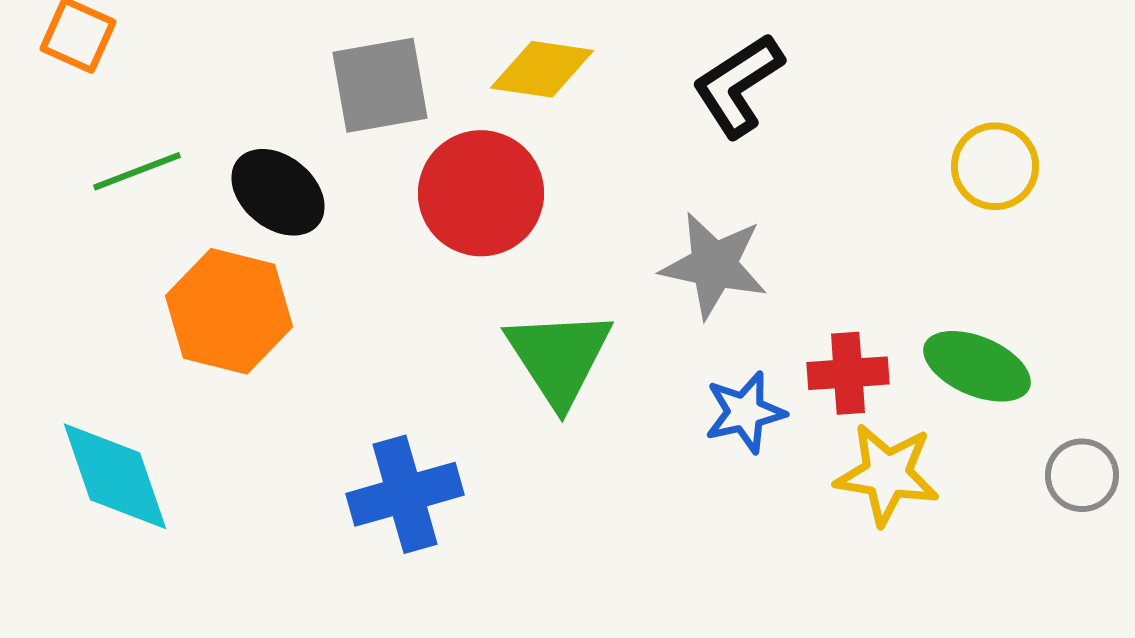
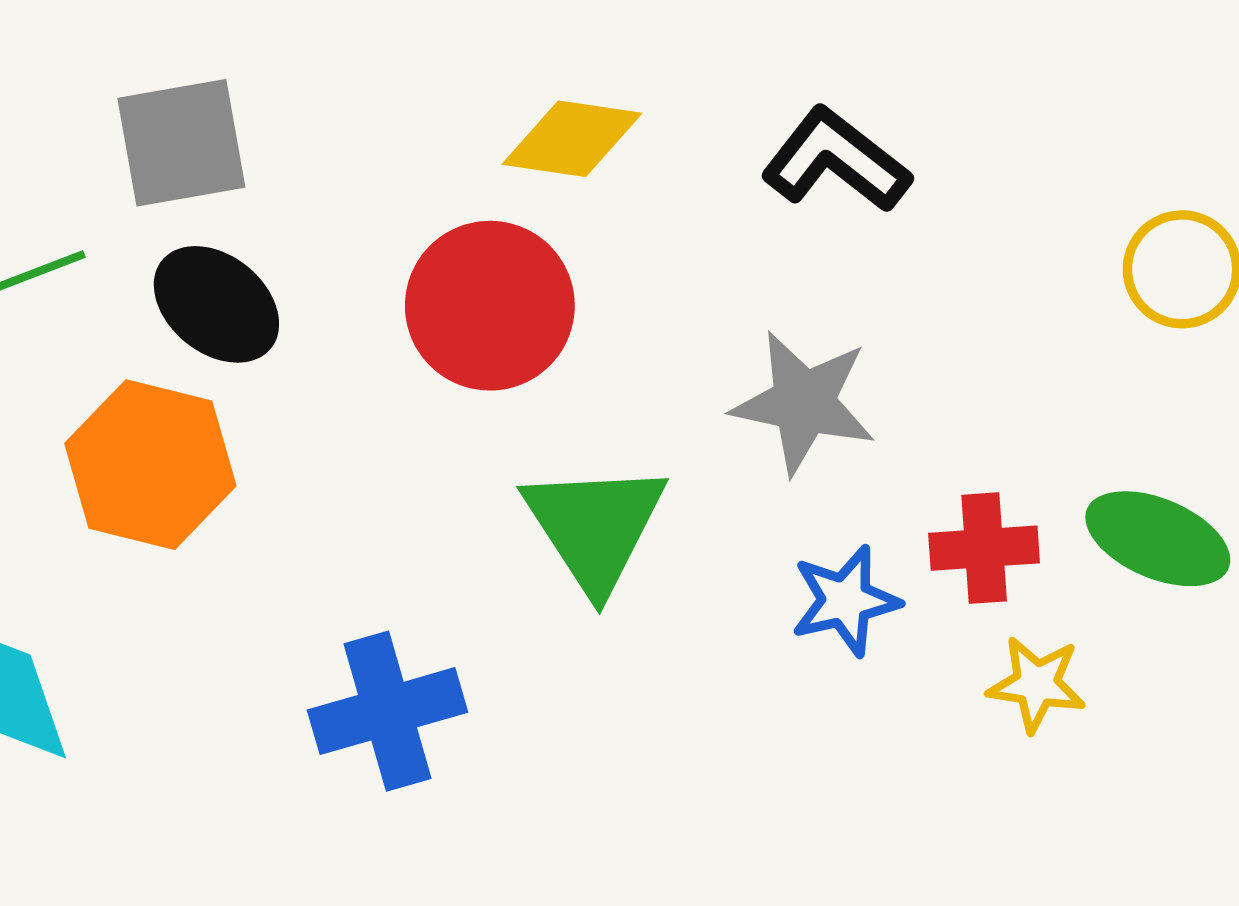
gray square: (380, 85) -> (181, 143), moved
black L-shape: (738, 85) -> (836, 160), turned 71
yellow star: (887, 474) -> (1037, 684), size x0.7

